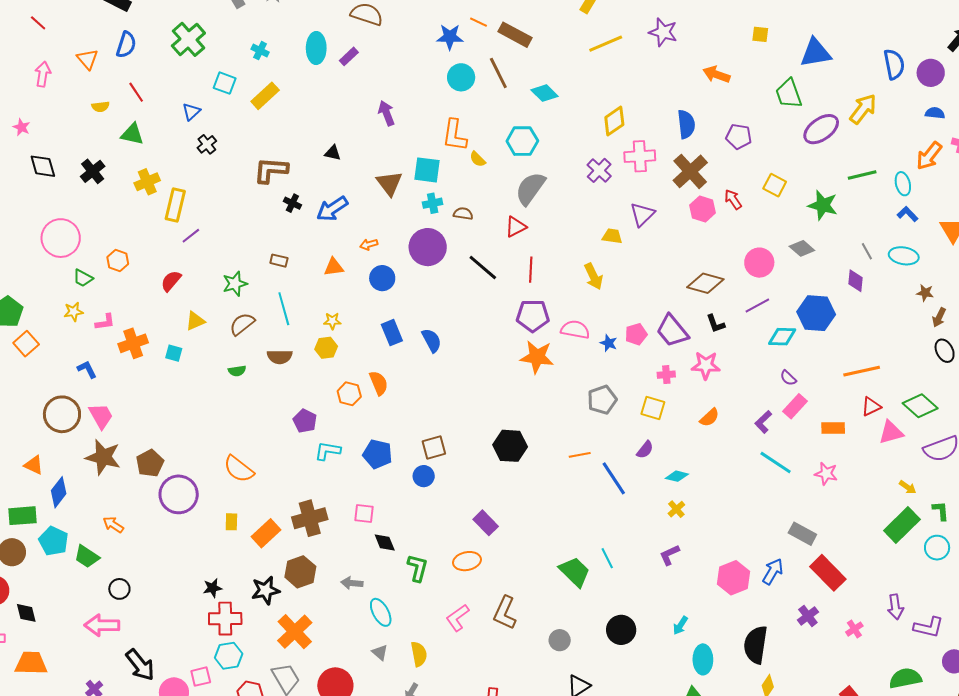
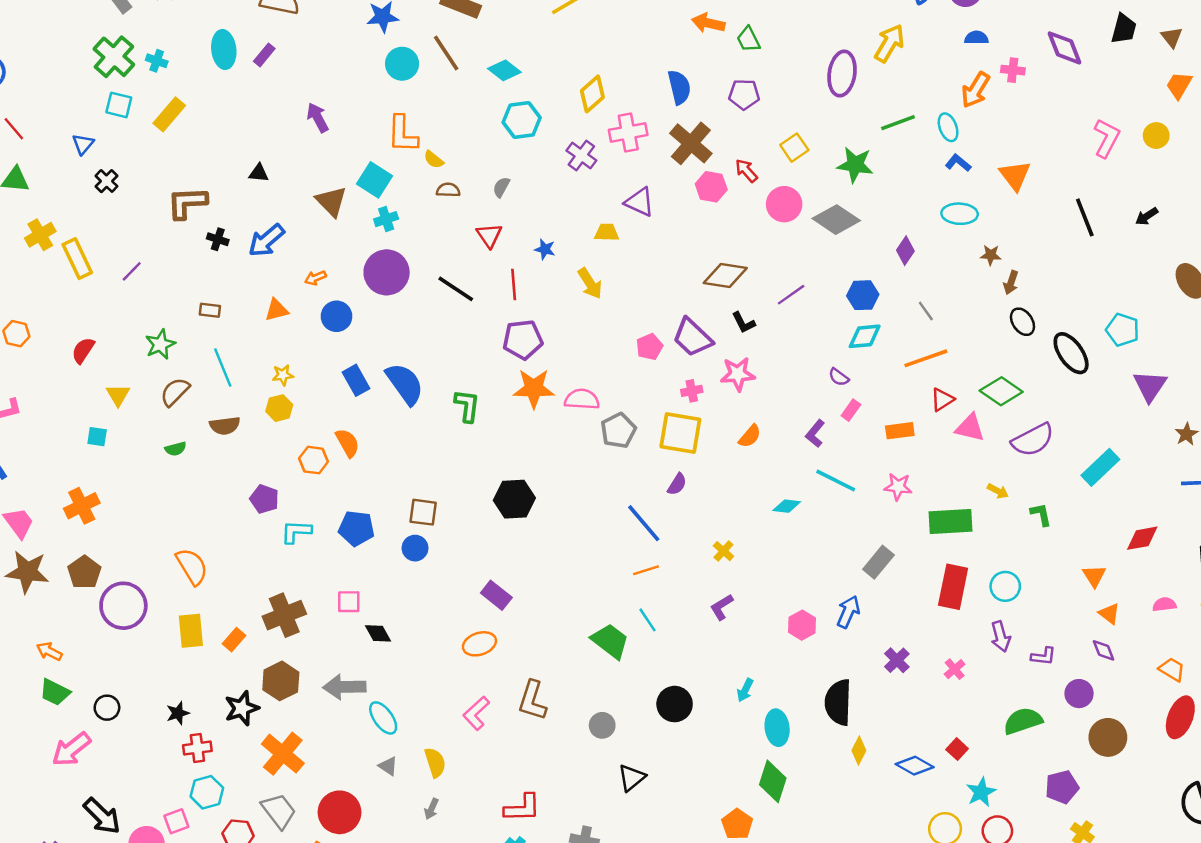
green cross: (188, 39) -> (114, 57), moved
green trapezoid: (789, 94) -> (748, 39), moved, size x0.7
purple ellipse: (821, 129) -> (842, 74), turned -39
cyan hexagon: (522, 141) -> (522, 120), moved
cyan square: (427, 170) -> (375, 180), turned 32
yellow square: (775, 185) -> (794, 148), turned 35
gray semicircle: (530, 188) -> (501, 187), size x0.5
yellow rectangle: (175, 205) -> (77, 259), turned -32
brown semicircle: (463, 214) -> (448, 190), moved
purple triangle: (642, 214) -> (640, 202), turned -44
red triangle: (516, 227) -> (489, 235), turned -30
purple line: (191, 236) -> (132, 271), moved
gray diamond: (802, 248) -> (836, 220), size x1.5
gray line: (867, 251) -> (926, 311), moved
pink circle: (759, 263) -> (784, 204), moved
purple diamond: (856, 281) -> (905, 251), turned 35
blue hexagon: (816, 313) -> (863, 295), size x0.7
yellow triangle: (195, 321) -> (118, 395), turned -30
pink semicircle: (575, 330) -> (582, 399), moved
cyan diamond: (782, 337) -> (865, 336), moved
blue semicircle: (432, 340) -> (405, 384), size x1.5
orange cross: (133, 343) -> (82, 506), moved
blue star: (609, 343) -> (545, 249), moved
pink rectangle: (795, 406) -> (851, 410), size x0.7
yellow square: (653, 408) -> (680, 433), size x1.5
pink triangle: (891, 432) -> (970, 428), turned 36
brown square: (434, 448) -> (423, 512), turned 30
orange line: (580, 455) -> (646, 570), moved
orange semicircle: (239, 469) -> (192, 566), turned -152
cyan diamond: (677, 476) -> (787, 506), moved
yellow rectangle: (231, 522) -> (191, 631), size x1.6
green rectangle: (902, 525) -> (950, 521), moved, turned 48
orange rectangle: (266, 533) -> (234, 640), size x0.7
gray rectangle: (802, 534) -> (878, 562), turned -72
cyan circle: (937, 548) -> (1005, 586), moved
green trapezoid: (87, 556) -> (55, 692), moved
green L-shape: (418, 568) -> (467, 406), moved
red rectangle: (828, 573) -> (953, 587), moved, turned 63
pink hexagon: (734, 578) -> (802, 625), size x0.7
gray arrow: (352, 583) -> (344, 687), size x1.6
black circle: (119, 589) -> (107, 708), moved
red cross: (225, 619) -> (197, 748), size x0.7
pink arrow: (102, 625) -> (71, 749), moved, turned -32
purple L-shape: (929, 627) -> (1043, 656), size x0.7

